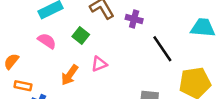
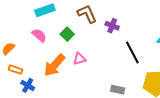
orange arrow: (70, 75) -> (54, 65), size x1.4

